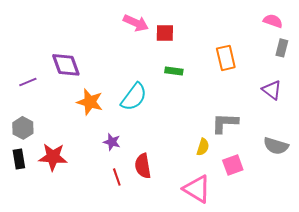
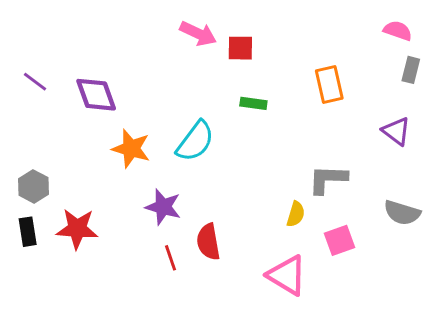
purple line: (28, 82) -> (35, 82), moved, turned 60
purple star: (112, 142) -> (163, 207), size x1.4

